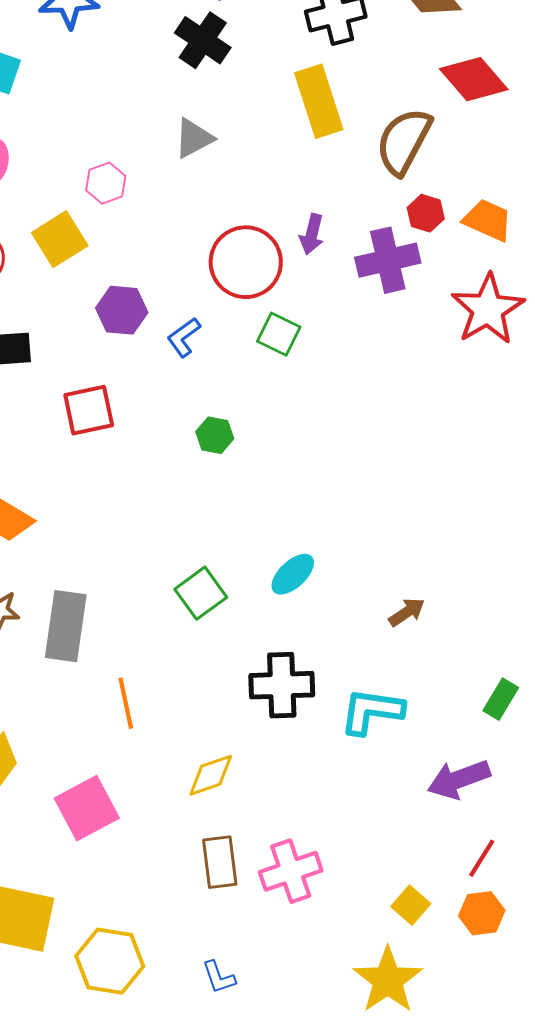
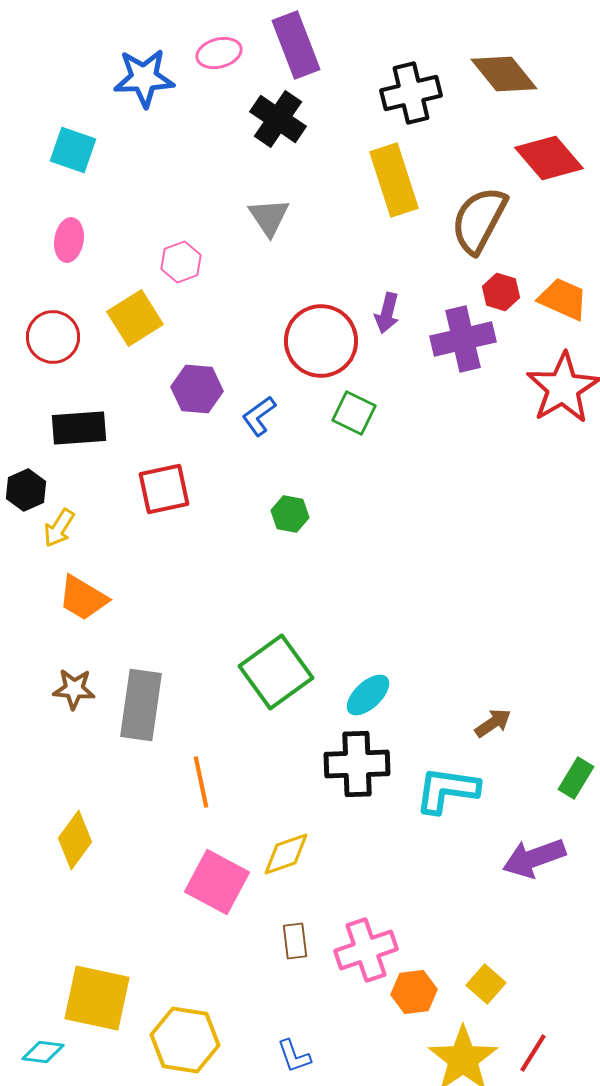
gray triangle: (194, 138) -> (269, 217), turned -36
cyan ellipse: (293, 574) -> (368, 695), moved
green square: (201, 593) -> (276, 672), size x1.4
brown arrow: (407, 612) -> (493, 723), moved
pink square: (87, 808) -> (217, 882), moved, turned -34
red line: (482, 858) -> (533, 1053), moved
brown rectangle: (220, 862) -> (295, 941), size x0.7
orange hexagon: (482, 913) -> (414, 992), moved

